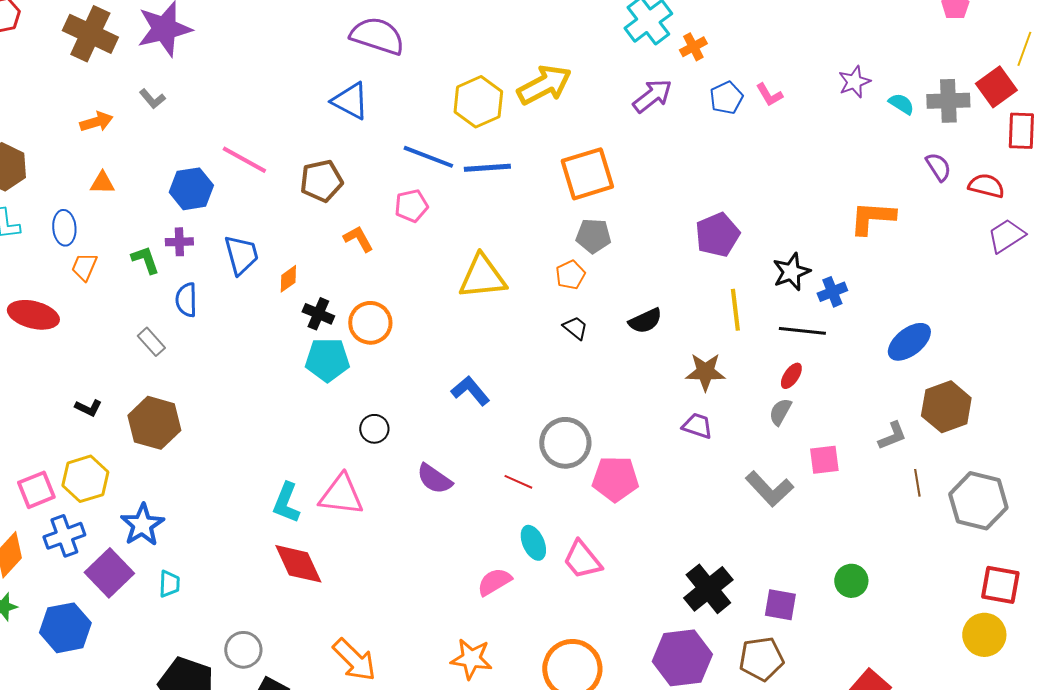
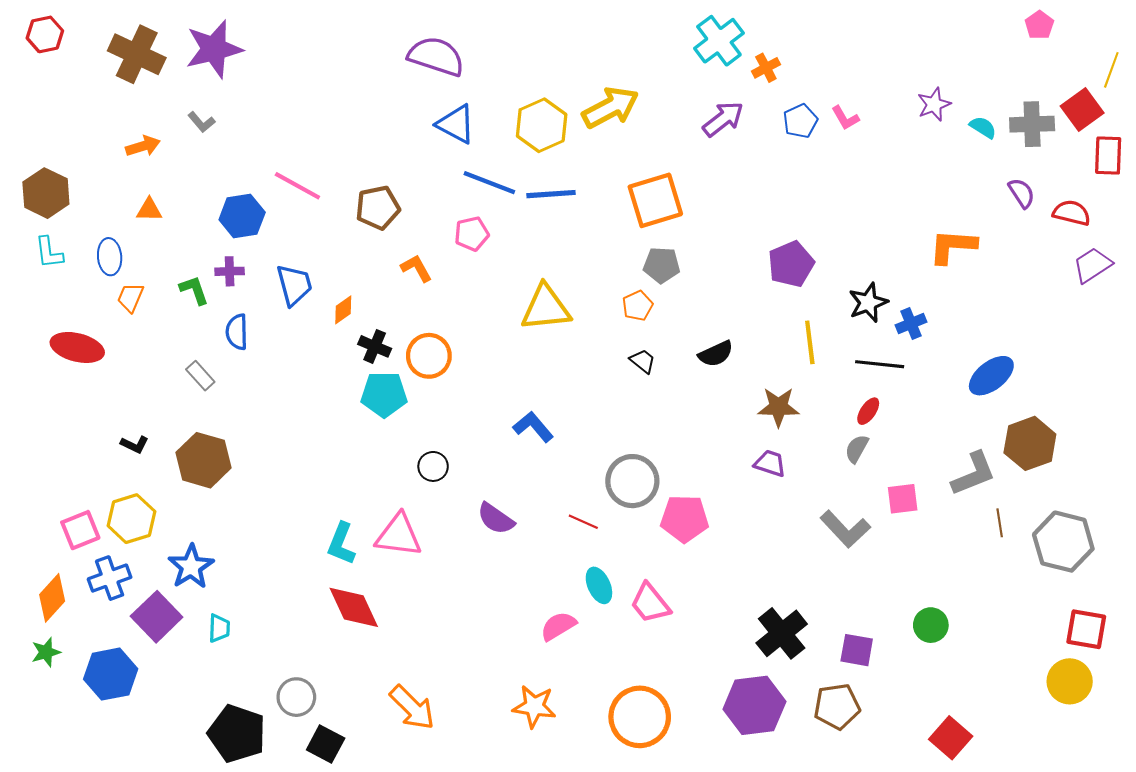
blue triangle: (350, 101) -> (456, 124), moved
gray L-shape: (892, 436) -> (974, 474), size x1.5

